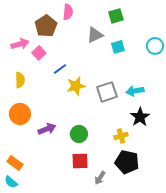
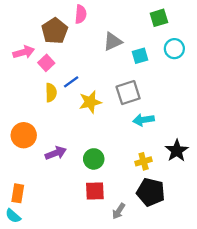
green square: (116, 16) -> (159, 18), moved
cyan circle: (155, 46) -> (174, 49), moved
yellow semicircle: (20, 80) -> (51, 93), moved
cyan arrow: (135, 91) -> (144, 120), moved
gray square: (107, 92) -> (128, 93), moved
black star: (140, 117) -> (177, 151), moved
orange rectangle: (15, 163) -> (18, 193), turned 63

